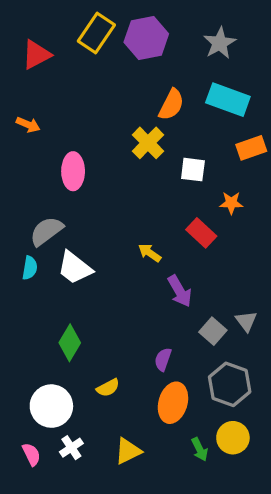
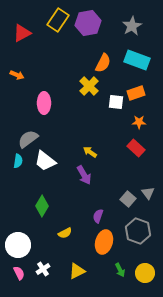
orange rectangle: (251, 148) -> (136, 93), moved
red rectangle: (201, 233) -> (136, 148), moved
purple arrow: (180, 291) -> (84, 175), moved
white circle: (51, 406) -> (18, 245), moved
yellow circle: (233, 438) -> (145, 273), moved

